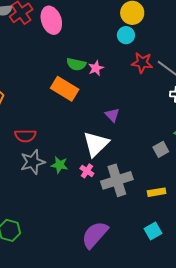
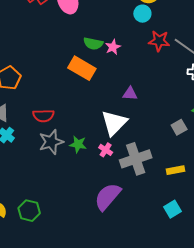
purple triangle: (112, 115) -> (130, 94), turned -42
purple semicircle: (95, 235) -> (108, 197), moved

